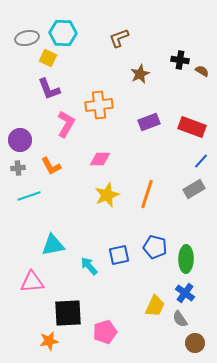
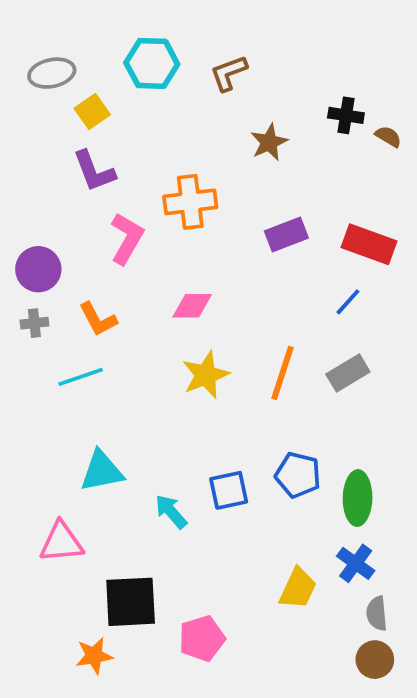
cyan hexagon: (63, 33) -> (152, 63), moved
yellow square: (48, 58) -> (92, 112), turned 30
blue line: (201, 161) -> (348, 302), moved
gray rectangle: (194, 189) -> (348, 373), moved
cyan line: (29, 196) -> (81, 377), moved
gray semicircle: (180, 319) -> (377, 613), moved, turned 30

